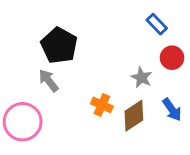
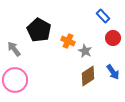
gray star: (142, 78) -> (85, 51), moved
gray arrow: (48, 81) -> (14, 49), moved
orange cross: (102, 105) -> (68, 41), moved

